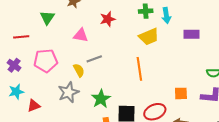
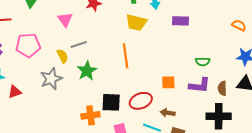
pink triangle: (81, 35) -> (65, 20), turned 42
yellow trapezoid: (149, 37) -> (136, 22), turned 35
green star: (101, 99) -> (87, 71), moved

